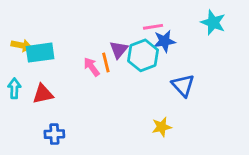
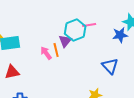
blue star: (164, 41) -> (120, 35), moved
cyan hexagon: (143, 55) -> (75, 30), moved

